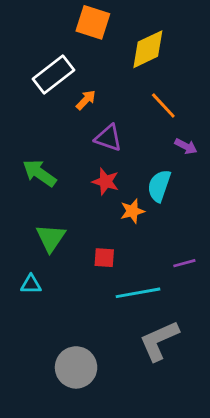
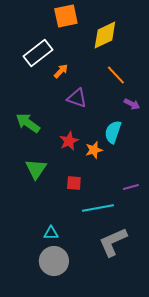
orange square: (93, 22) -> (66, 16), turned -30
red star: (106, 182) -> (69, 141), moved, turned 30
cyan triangle: (31, 284) -> (51, 233), moved

